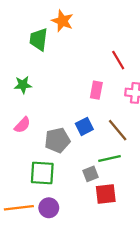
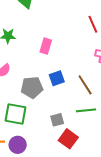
pink rectangle: (96, 90) -> (46, 46), moved
green line: (110, 159) -> (86, 110), moved
red square: (106, 194) -> (68, 139), turned 36

